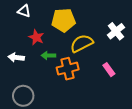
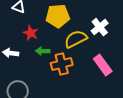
white cross: (116, 31) -> (100, 27), moved
pink rectangle: (109, 70) -> (103, 65), size x1.5

